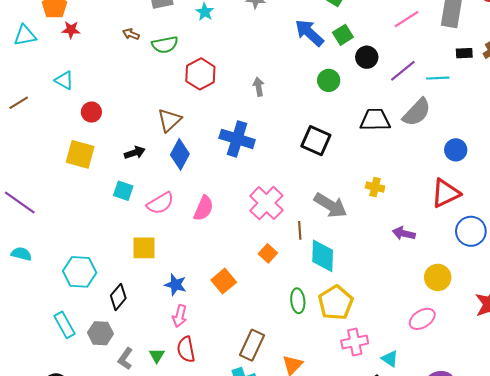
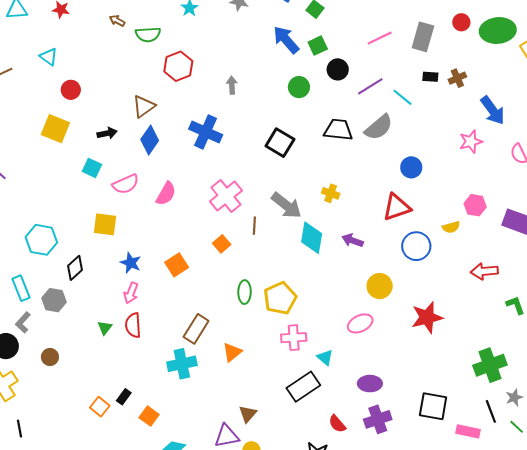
cyan line: (438, 78) -> (402, 97), turned 35
cyan diamond: (323, 256) -> (312, 238), moved
gray L-shape: (125, 359) -> (23, 322), moved

